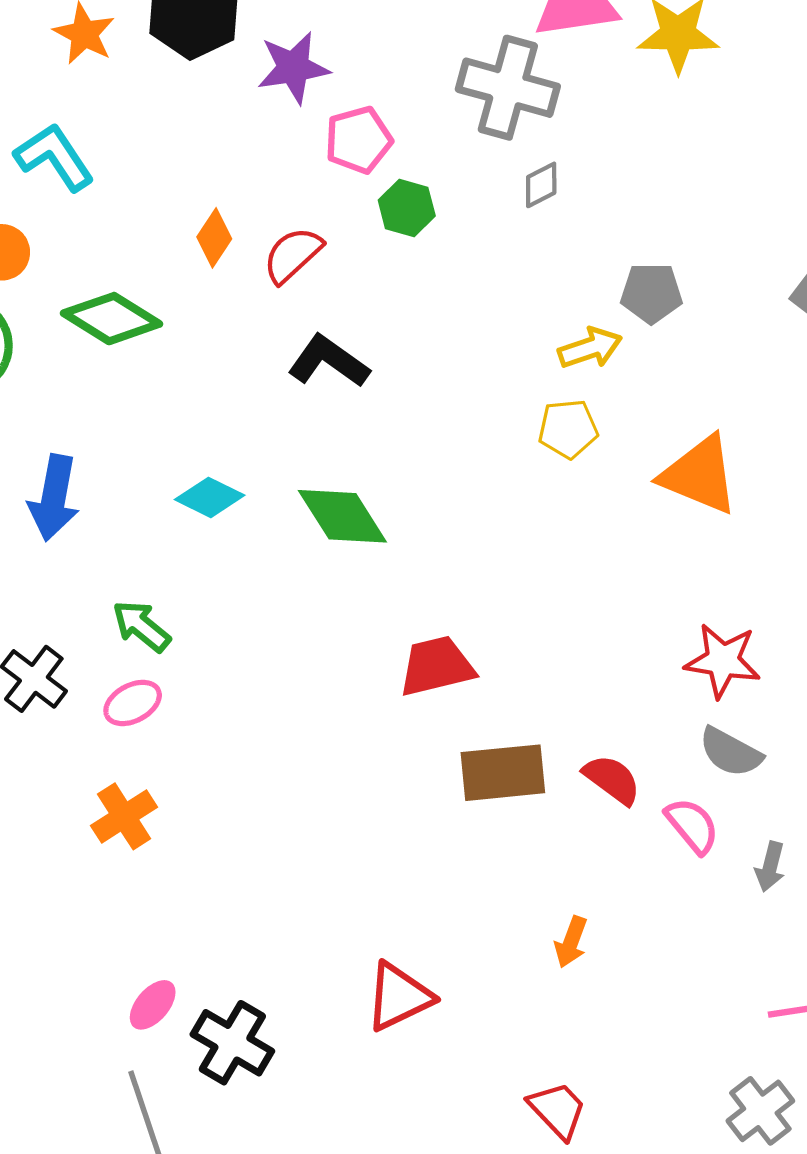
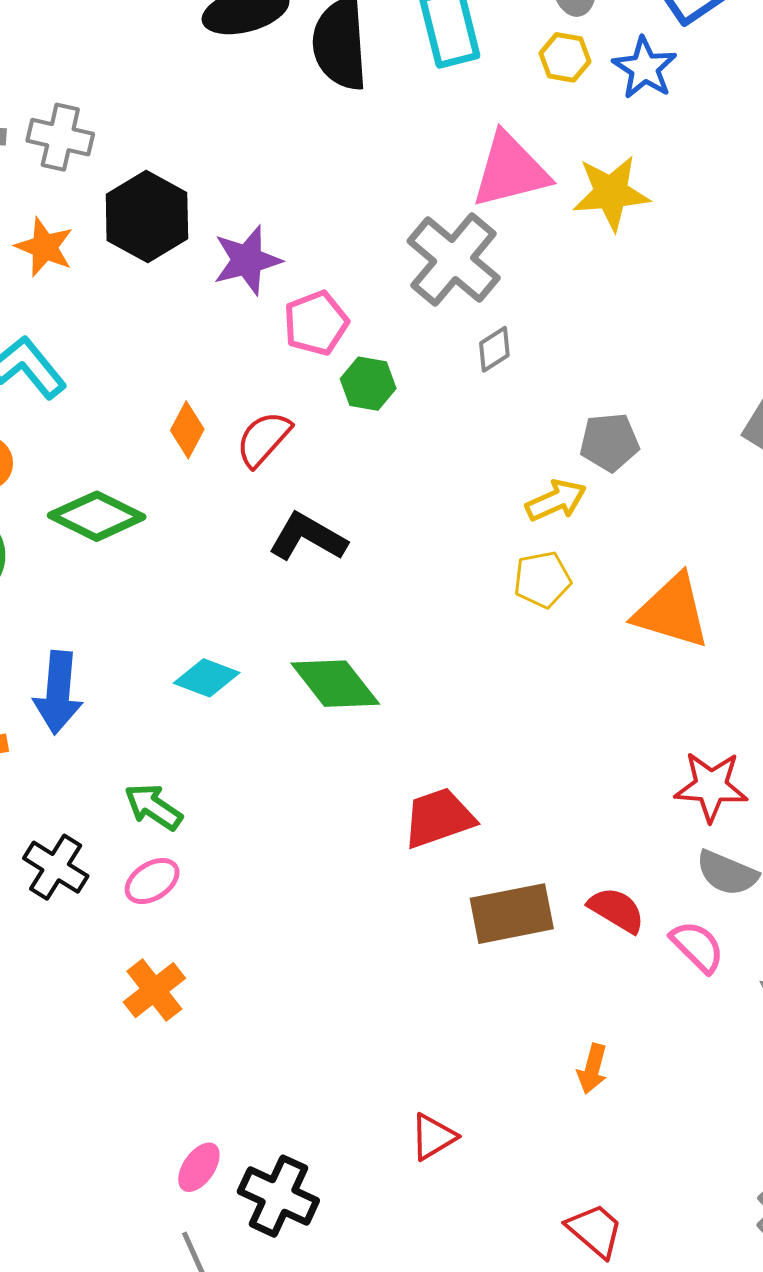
gray cross: (508, 88) -> (454, 260), turned 30
red triangle: (399, 997) -> (433, 1137), size x0.7

